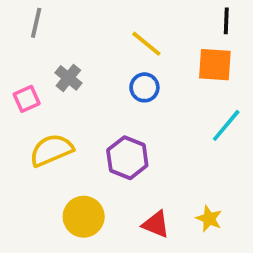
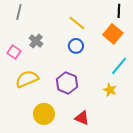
orange square: (215, 65) -> (113, 34), turned 36
pink square: (27, 99) -> (14, 52), turned -32
yellow star: (209, 219) -> (110, 90), moved

